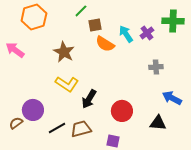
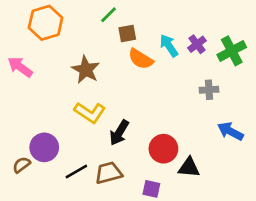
green cross: (173, 21) -> (232, 51), moved, turned -30
black triangle: (158, 123) -> (189, 167), moved

